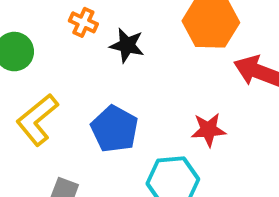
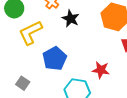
yellow L-shape: (37, 120) -> (30, 33), moved

